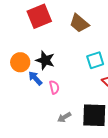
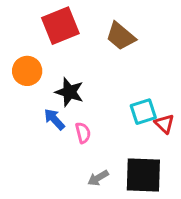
cyan square: (95, 60) -> (143, 112), moved
orange circle: (20, 62) -> (27, 71), moved

